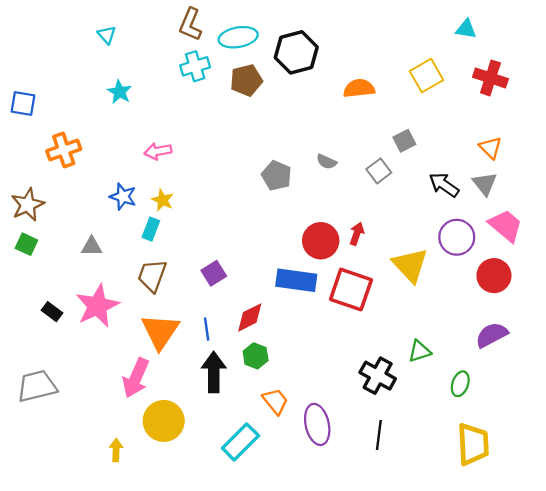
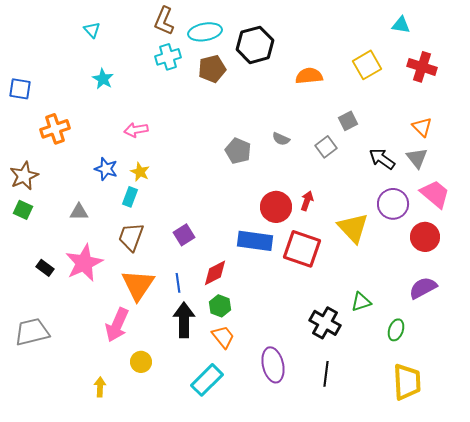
orange trapezoid: (275, 401) -> (223, 337), moved
yellow circle: (164, 421) -> (141, 362), size x0.6

